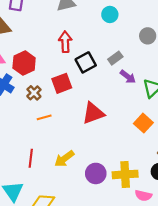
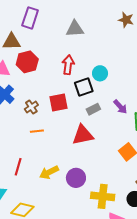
cyan circle: (110, 14) -> (100, 73), moved
gray rectangle: (115, 58) -> (93, 109), moved
red hexagon: (24, 63) -> (27, 62), moved
purple circle: (96, 173) -> (76, 178), moved

